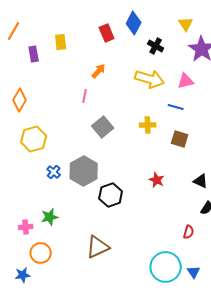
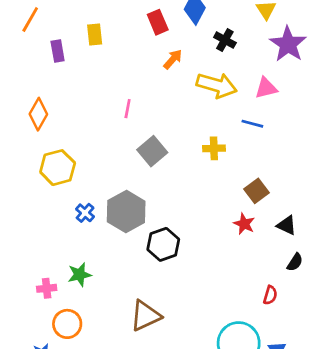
orange arrow: (99, 71) -> (173, 59), moved
brown square: (180, 139) -> (256, 191), moved, turned 36
red star: (157, 180) -> (244, 224), moved

